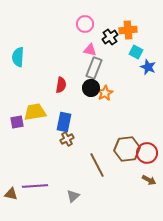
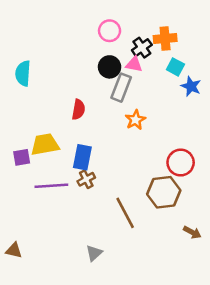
pink triangle: (90, 50) -> (134, 64), moved
black circle: (91, 88) -> (110, 67), moved
red circle: (147, 153) -> (181, 163), moved
purple line: (35, 186) -> (51, 186), moved

